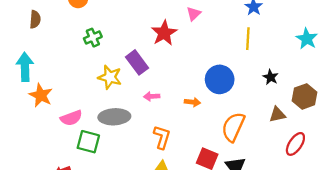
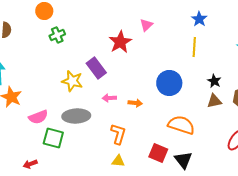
green cross: (93, 38) -> (57, 35), moved
orange arrow: (192, 102) -> (135, 103), moved
brown triangle: (277, 115) -> (214, 101), moved
orange semicircle: (233, 127) -> (181, 125), turned 84

